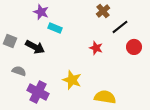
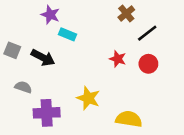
red circle: (134, 47) -> (148, 64), moved
purple cross: (38, 92) -> (47, 113), turned -30

